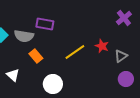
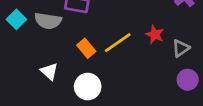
orange rectangle: (36, 56) -> (86, 48), moved
white triangle: (13, 75) -> (49, 71), moved

